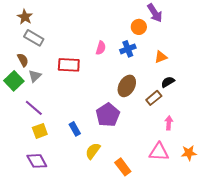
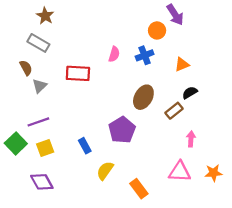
brown star: (25, 17) -> (45, 16), moved
green square: (14, 81) -> (16, 143), moved
purple line: (34, 108) -> (38, 122), turned -60

